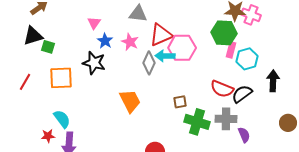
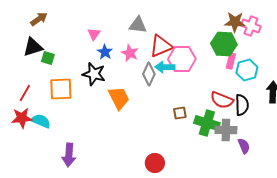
black semicircle: (242, 94) -> (242, 105), turned 125
orange trapezoid: (130, 101) -> (119, 98), moved
cyan semicircle: (62, 119) -> (41, 121), moved, turned -30
green cross: (197, 122) -> (207, 123), moved
red star: (48, 136) -> (22, 118), moved, size x1.5

